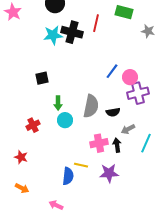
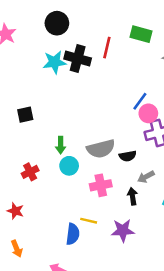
blue line: (112, 71) -> (140, 101), moved
black square: (42, 78) -> (25, 115), moved
gray semicircle: (91, 106) -> (101, 149), turned 65
pink cross: (99, 143) -> (101, 185), moved
orange arrow: (22, 188) -> (17, 249), turned 40

